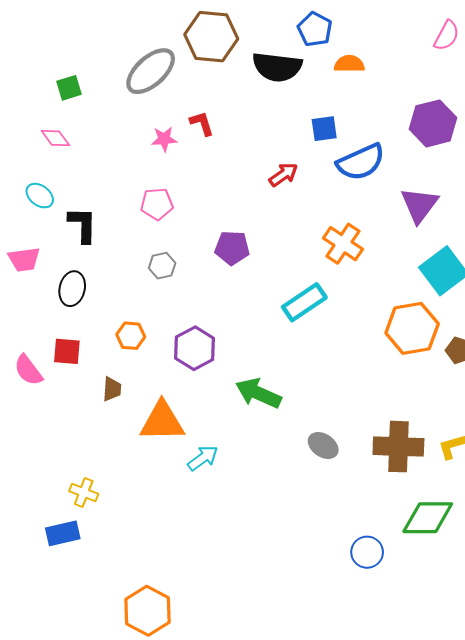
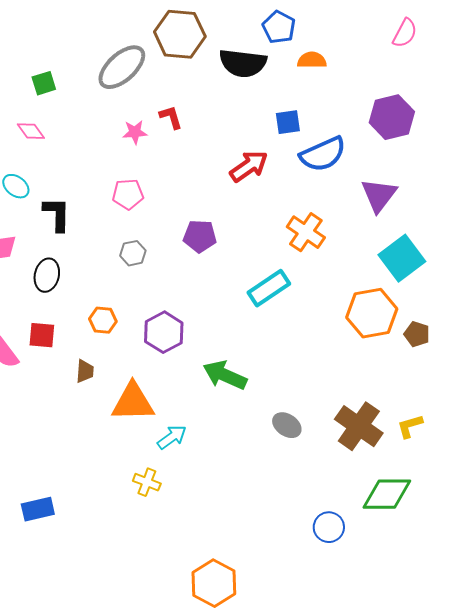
red arrow: (283, 175) -> (249, 166), size x1.4
brown cross: (398, 447) -> (359, 426), turned 33
yellow cross: (84, 493) -> (147, 482), moved
orange hexagon: (147, 611) -> (214, 583), moved

